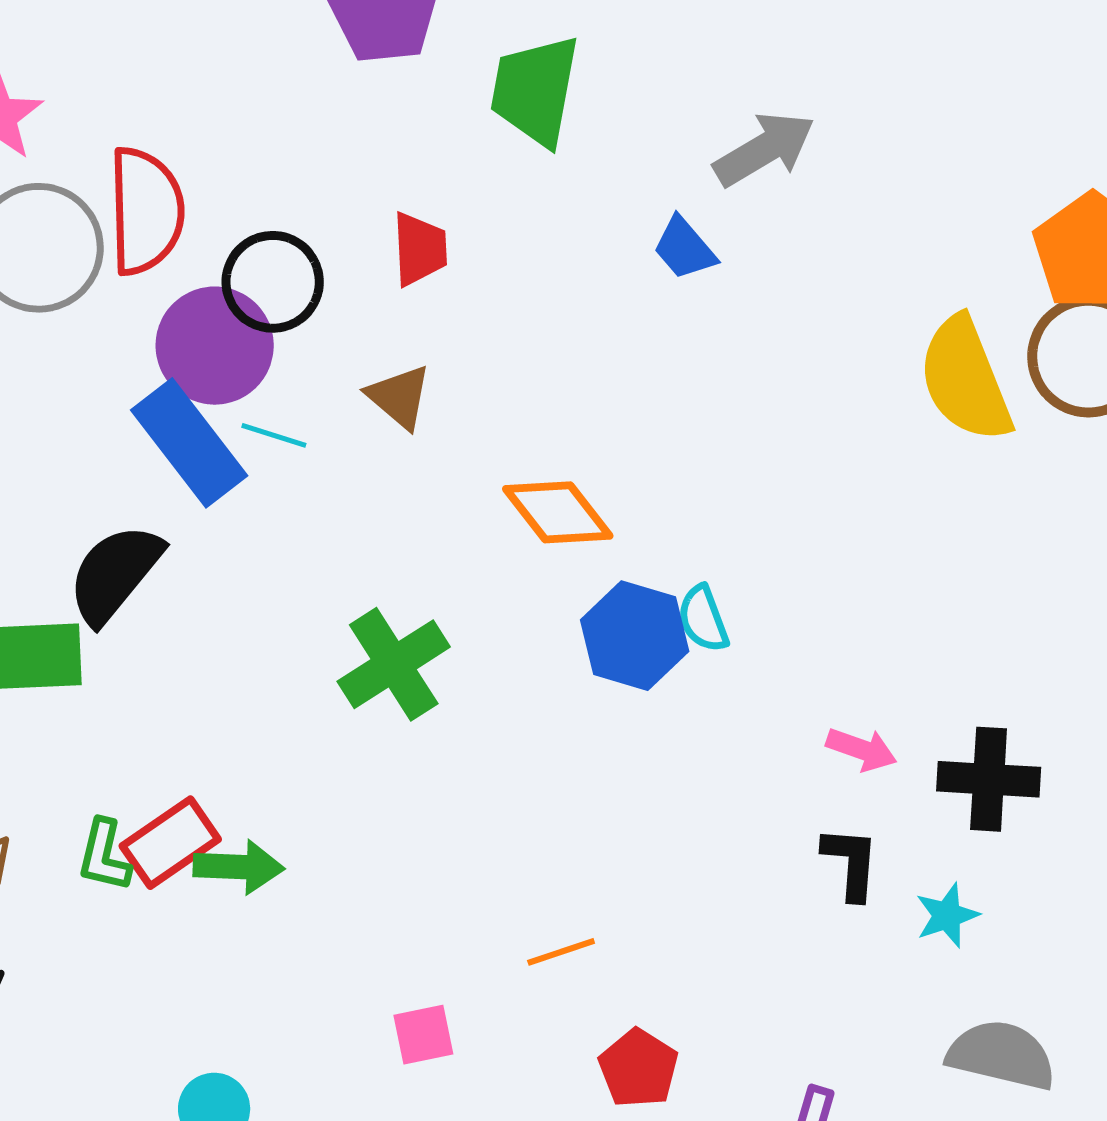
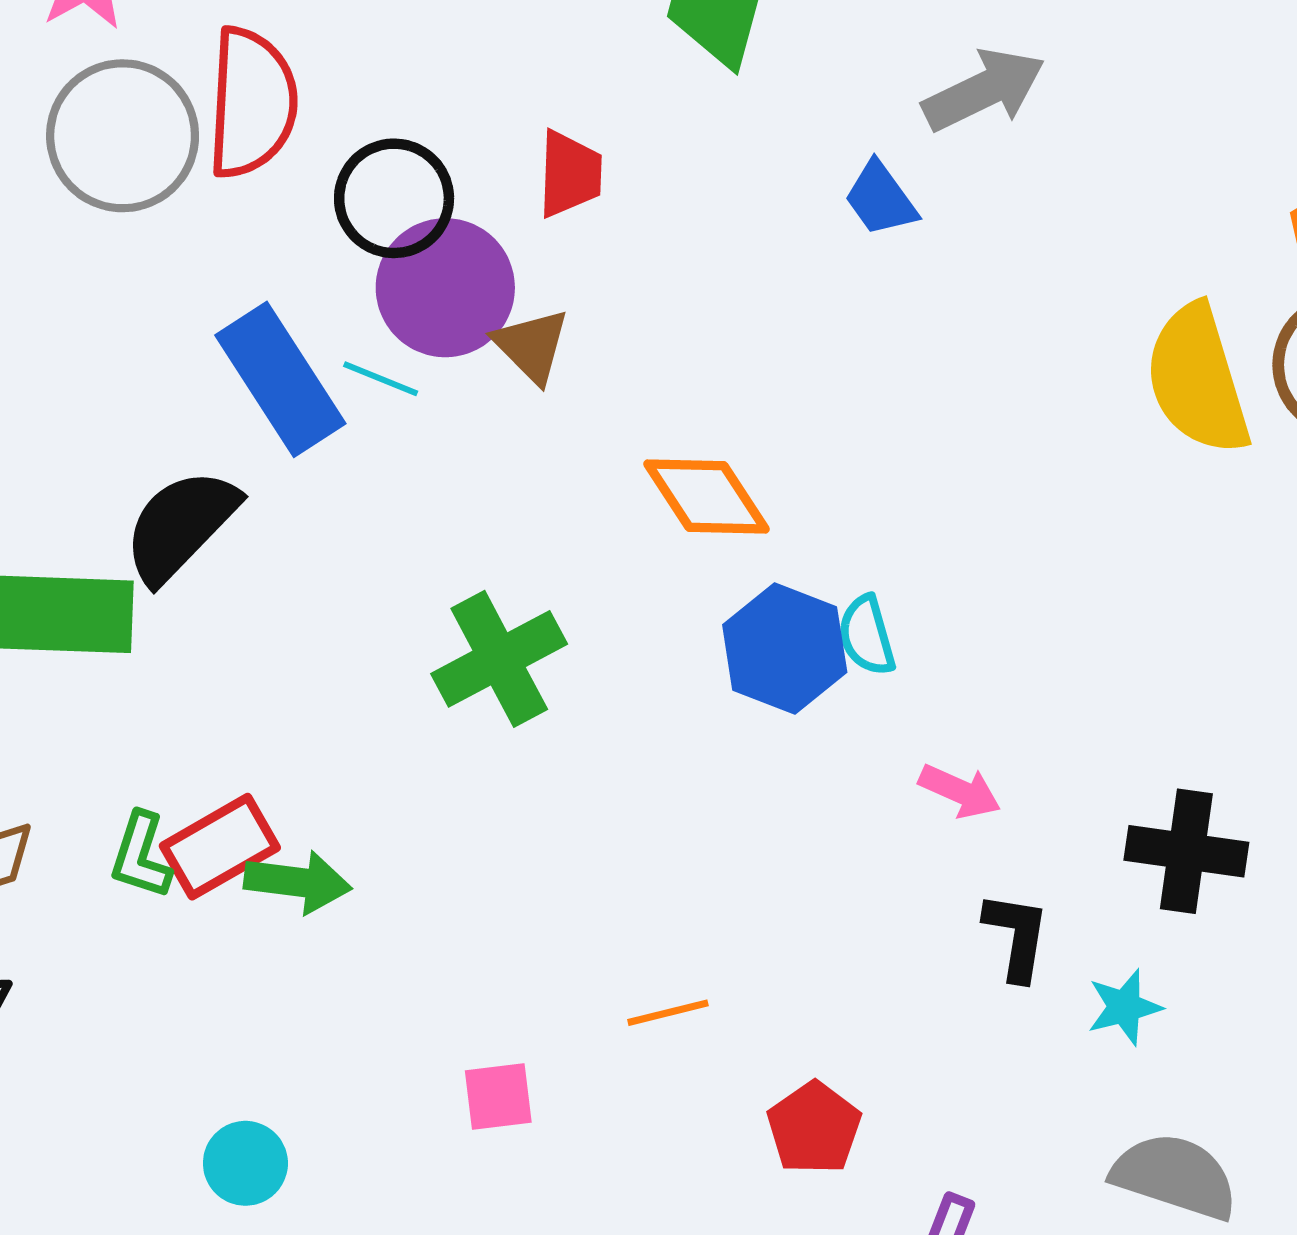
purple circle: (215, 346) -> (445, 288), moved
pink arrow: (862, 749) -> (960, 791), moved
red pentagon: (638, 1068) -> (814, 1128), moved

